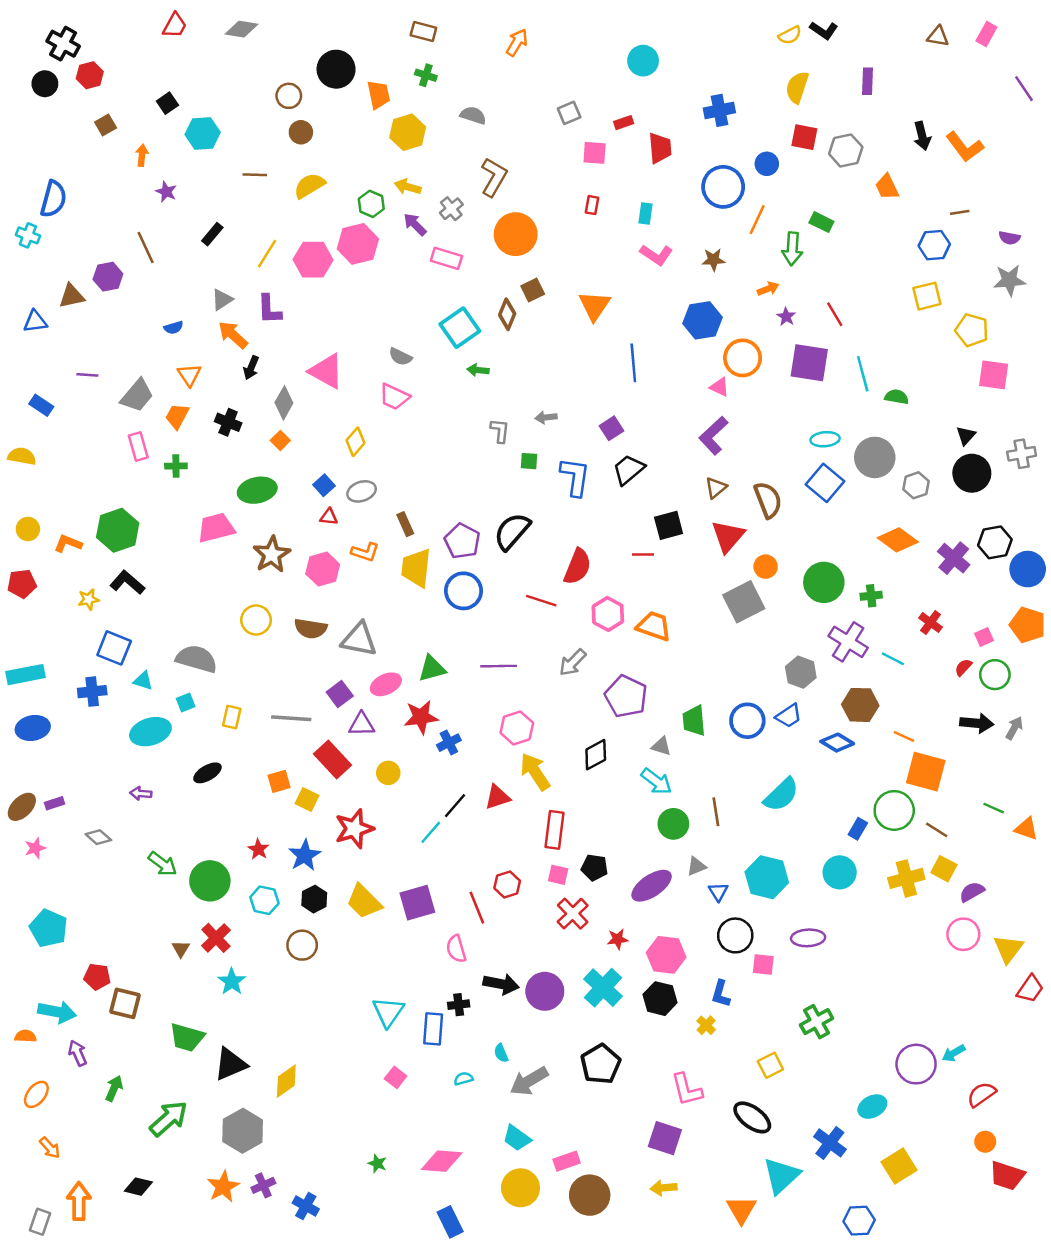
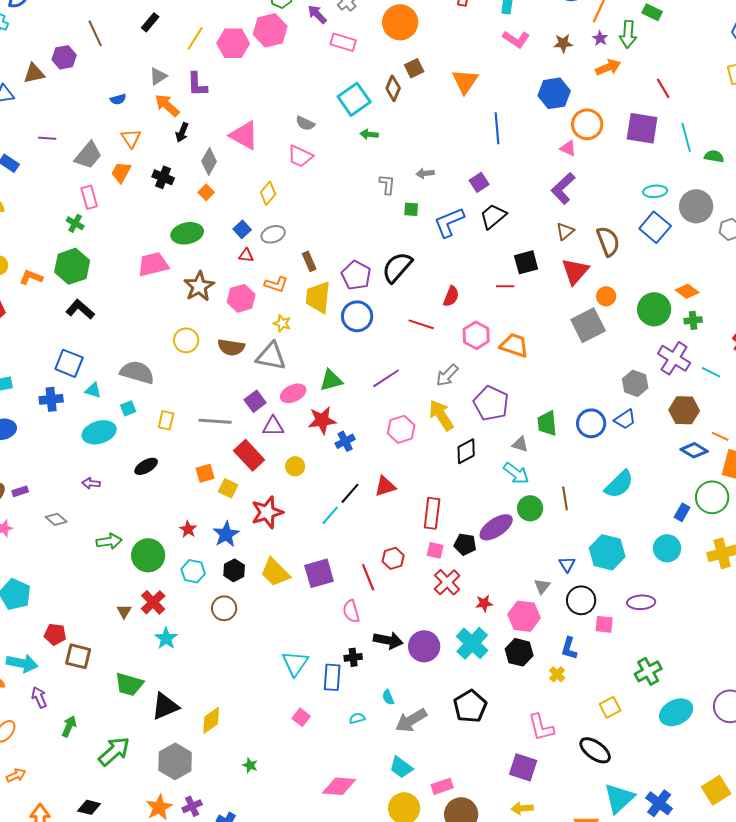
orange arrow: (768, 289) -> (608, 67), size x1.4
purple star: (786, 317) -> (600, 38), moved
green cross: (176, 466) -> (75, 223), moved, turned 30
blue L-shape: (575, 477) -> (449, 222), turned -120
orange diamond: (898, 540) -> (687, 291), moved, size x0.7
red semicircle: (578, 567) -> (451, 296), size x0.7
yellow star: (89, 599) -> (282, 323), moved, turned 30
purple line: (499, 666) -> (386, 378), turned -32
blue diamond: (837, 743) -> (694, 450), moved
yellow arrow: (535, 772) -> (441, 415), moved
green arrow: (163, 864) -> (109, 541), turned -45
gray triangle: (696, 866) -> (542, 586), moved, turned -30
purple ellipse: (652, 886) -> (496, 527), moved
cyan ellipse: (872, 1107) -> (676, 712), moved, size x1.4
blue cross: (830, 1143) -> (659, 803), moved
orange arrow: (50, 1148) -> (16, 775), turned -72
green star: (377, 1164) -> (250, 765), moved

